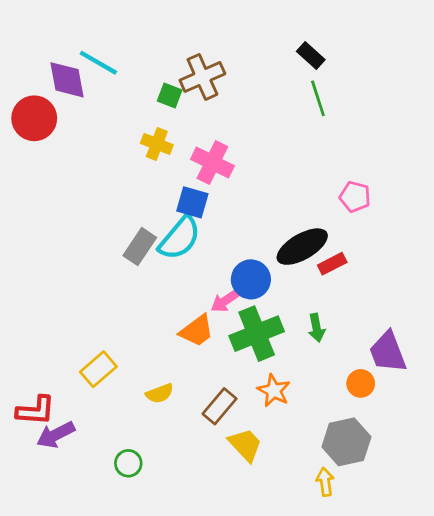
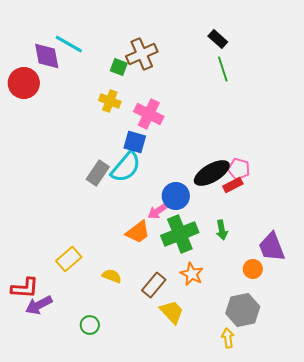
pink pentagon: (355, 197) -> (239, 169), moved
yellow semicircle: (160, 393) -> (112, 276), turned -138

